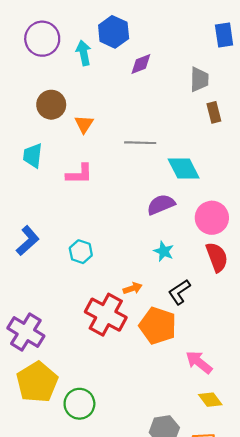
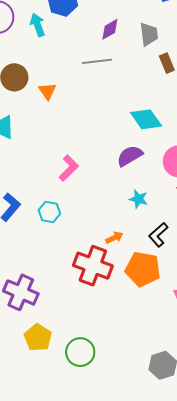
purple diamond: (141, 64) -> (110, 29), moved
gray line: (140, 143) -> (97, 61), moved
pink L-shape: (79, 174) -> (69, 168), moved, turned -36
cyan hexagon: (81, 252) -> (49, 212), moved
yellow pentagon: (37, 382) -> (38, 338), size x0.7

